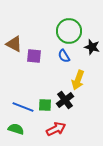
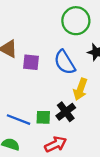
green circle: (69, 31) -> (76, 21), moved
blue semicircle: (64, 56) -> (65, 62), size x1.6

